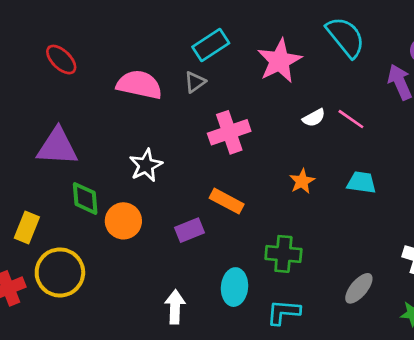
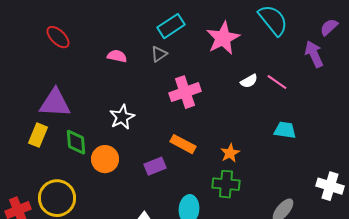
pink semicircle: (139, 85) -> (117, 56), size x0.6
orange star: (302, 181) -> (230, 153), moved
yellow rectangle: (27, 228) -> (38, 135), moved

